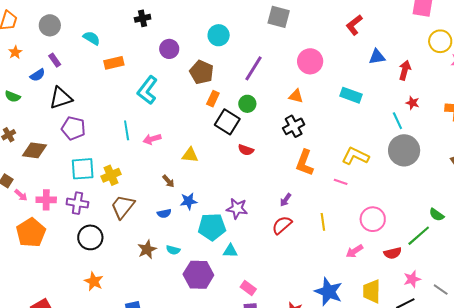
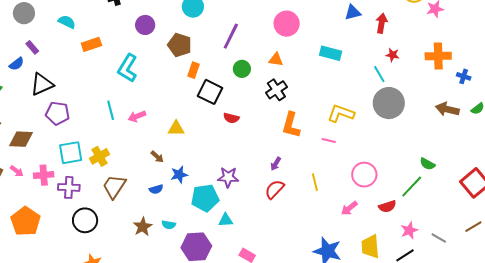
green circle: (247, 104) -> (242, 69), moved
pink arrow: (21, 195) -> (17, 171), moved
pink cross: (46, 200) -> (44, 175), moved

